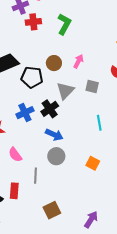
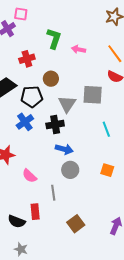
red cross: (33, 22) -> (27, 59), moved
pink arrow: (78, 61) -> (79, 49), moved, turned -96
gray square: (92, 86) -> (93, 95), size x1.5
black cross: (50, 109) -> (55, 125), turned 36
blue cross: (25, 113) -> (25, 122), moved

